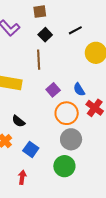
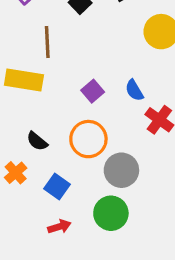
brown line: (39, 60) -> (47, 42), moved
orange circle: (67, 113) -> (88, 139), moved
red arrow: (22, 177) -> (59, 227), moved, turned 64

